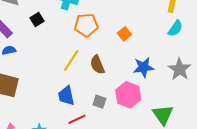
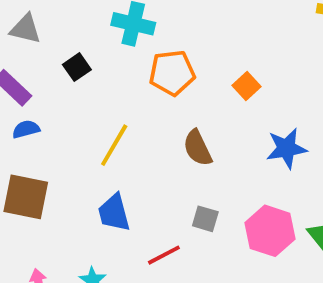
yellow line: (71, 60) -> (114, 145), moved
pink hexagon: (128, 95) -> (270, 231), moved
blue trapezoid: (66, 96) -> (114, 213), moved

